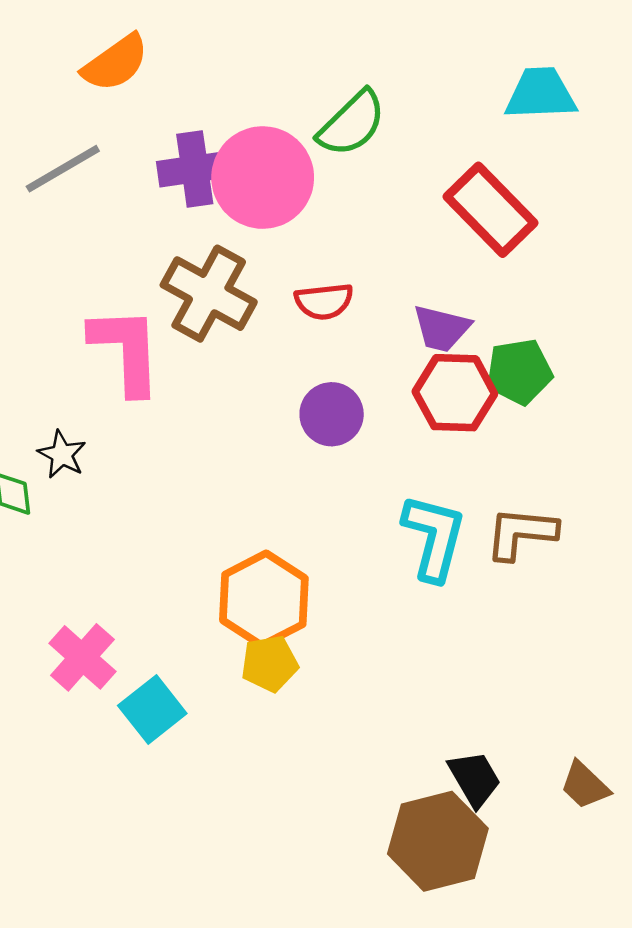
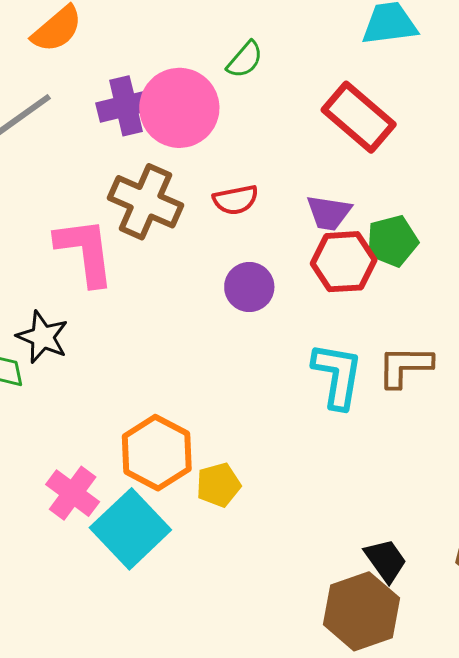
green semicircle: (352, 123) -> (245, 60), size x0.7
black star: (62, 455) -> (43, 337), size x1.4
orange hexagon: (264, 599) -> (157, 453), moved
cyan square: (152, 709) -> (130, 529), size x1.5

